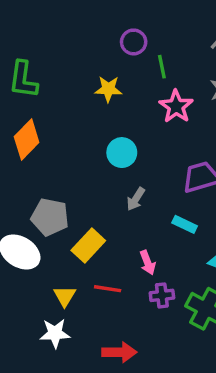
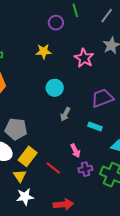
green line: (162, 67) -> (75, 10), moved
yellow rectangle: (88, 245) -> (28, 156), moved
red line: (108, 289) -> (53, 168), turned 35
yellow triangle: (65, 296) -> (20, 176), moved

